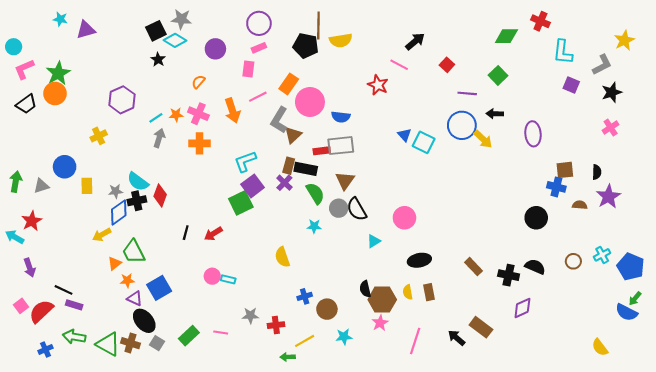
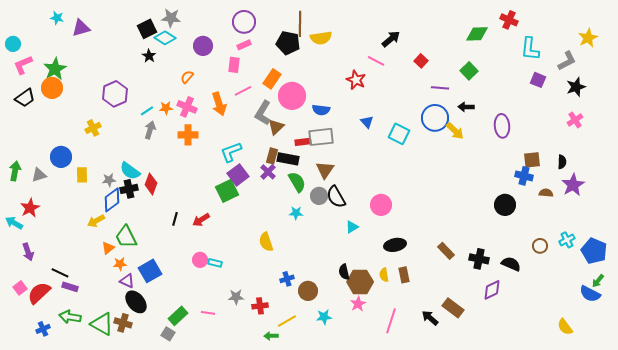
blue triangle: (404, 135) -> (367, 122), moved
black semicircle: (535, 267) -> (511, 264), moved
gray square: (157, 343) -> (168, 334), moved

